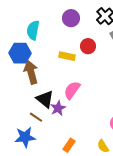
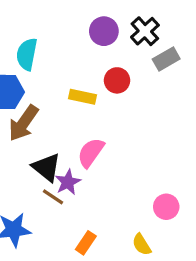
purple circle: (71, 18) -> (104, 31), moved
brown arrow: (31, 72) -> (23, 123), turned -130
brown line: (36, 117) -> (53, 197), moved

